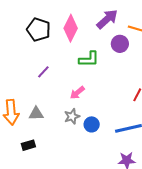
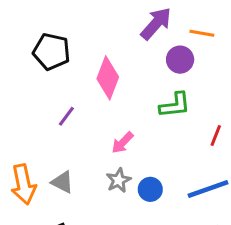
pink diamond: (71, 28) -> (108, 78), moved
green L-shape: (89, 59) -> (175, 105), moved
gray triangle: (36, 114) -> (62, 182), turned 35

